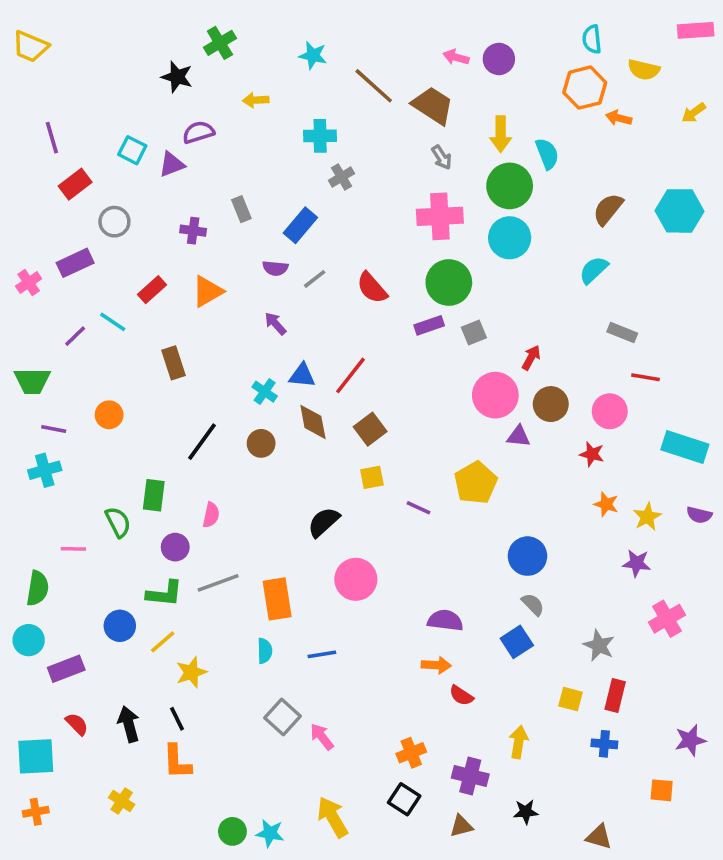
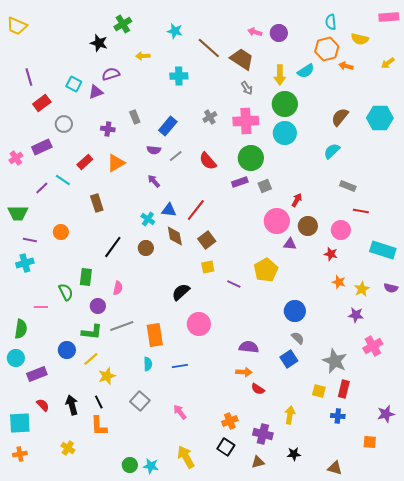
cyan semicircle: (547, 154) -> (306, 71), moved, turned 78
gray cross: (342, 177) -> (210, 117), moved
gray star: (599, 645) -> (335, 361), size x1.4
gray square: (283, 717) -> (140, 401), moved

